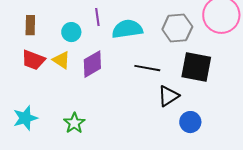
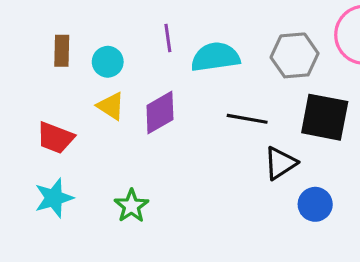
cyan circle: (71, 32) -> (108, 62), moved
red trapezoid: (33, 60) -> (55, 138), moved

